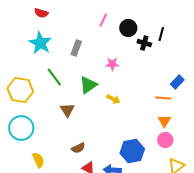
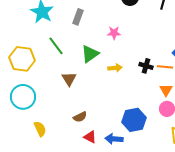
black cross: (144, 43) -> (146, 66), moved
yellow arrow: (113, 99) -> (115, 68), turned -32

